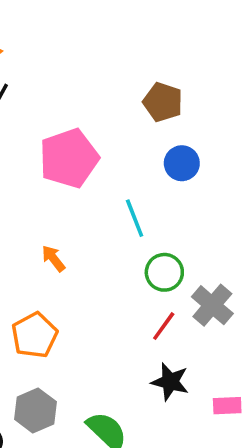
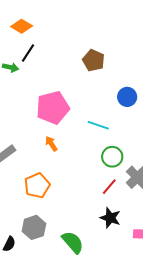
brown pentagon: (163, 102) -> (94, 60), moved
pink pentagon: (69, 158) -> (53, 108), moved
cyan line: (135, 218) -> (98, 125), turned -55

